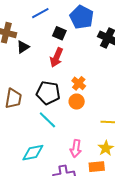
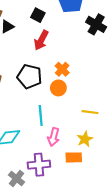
black square: (59, 33) -> (38, 15), moved
cyan line: (47, 120) -> (41, 116), moved, turned 36

